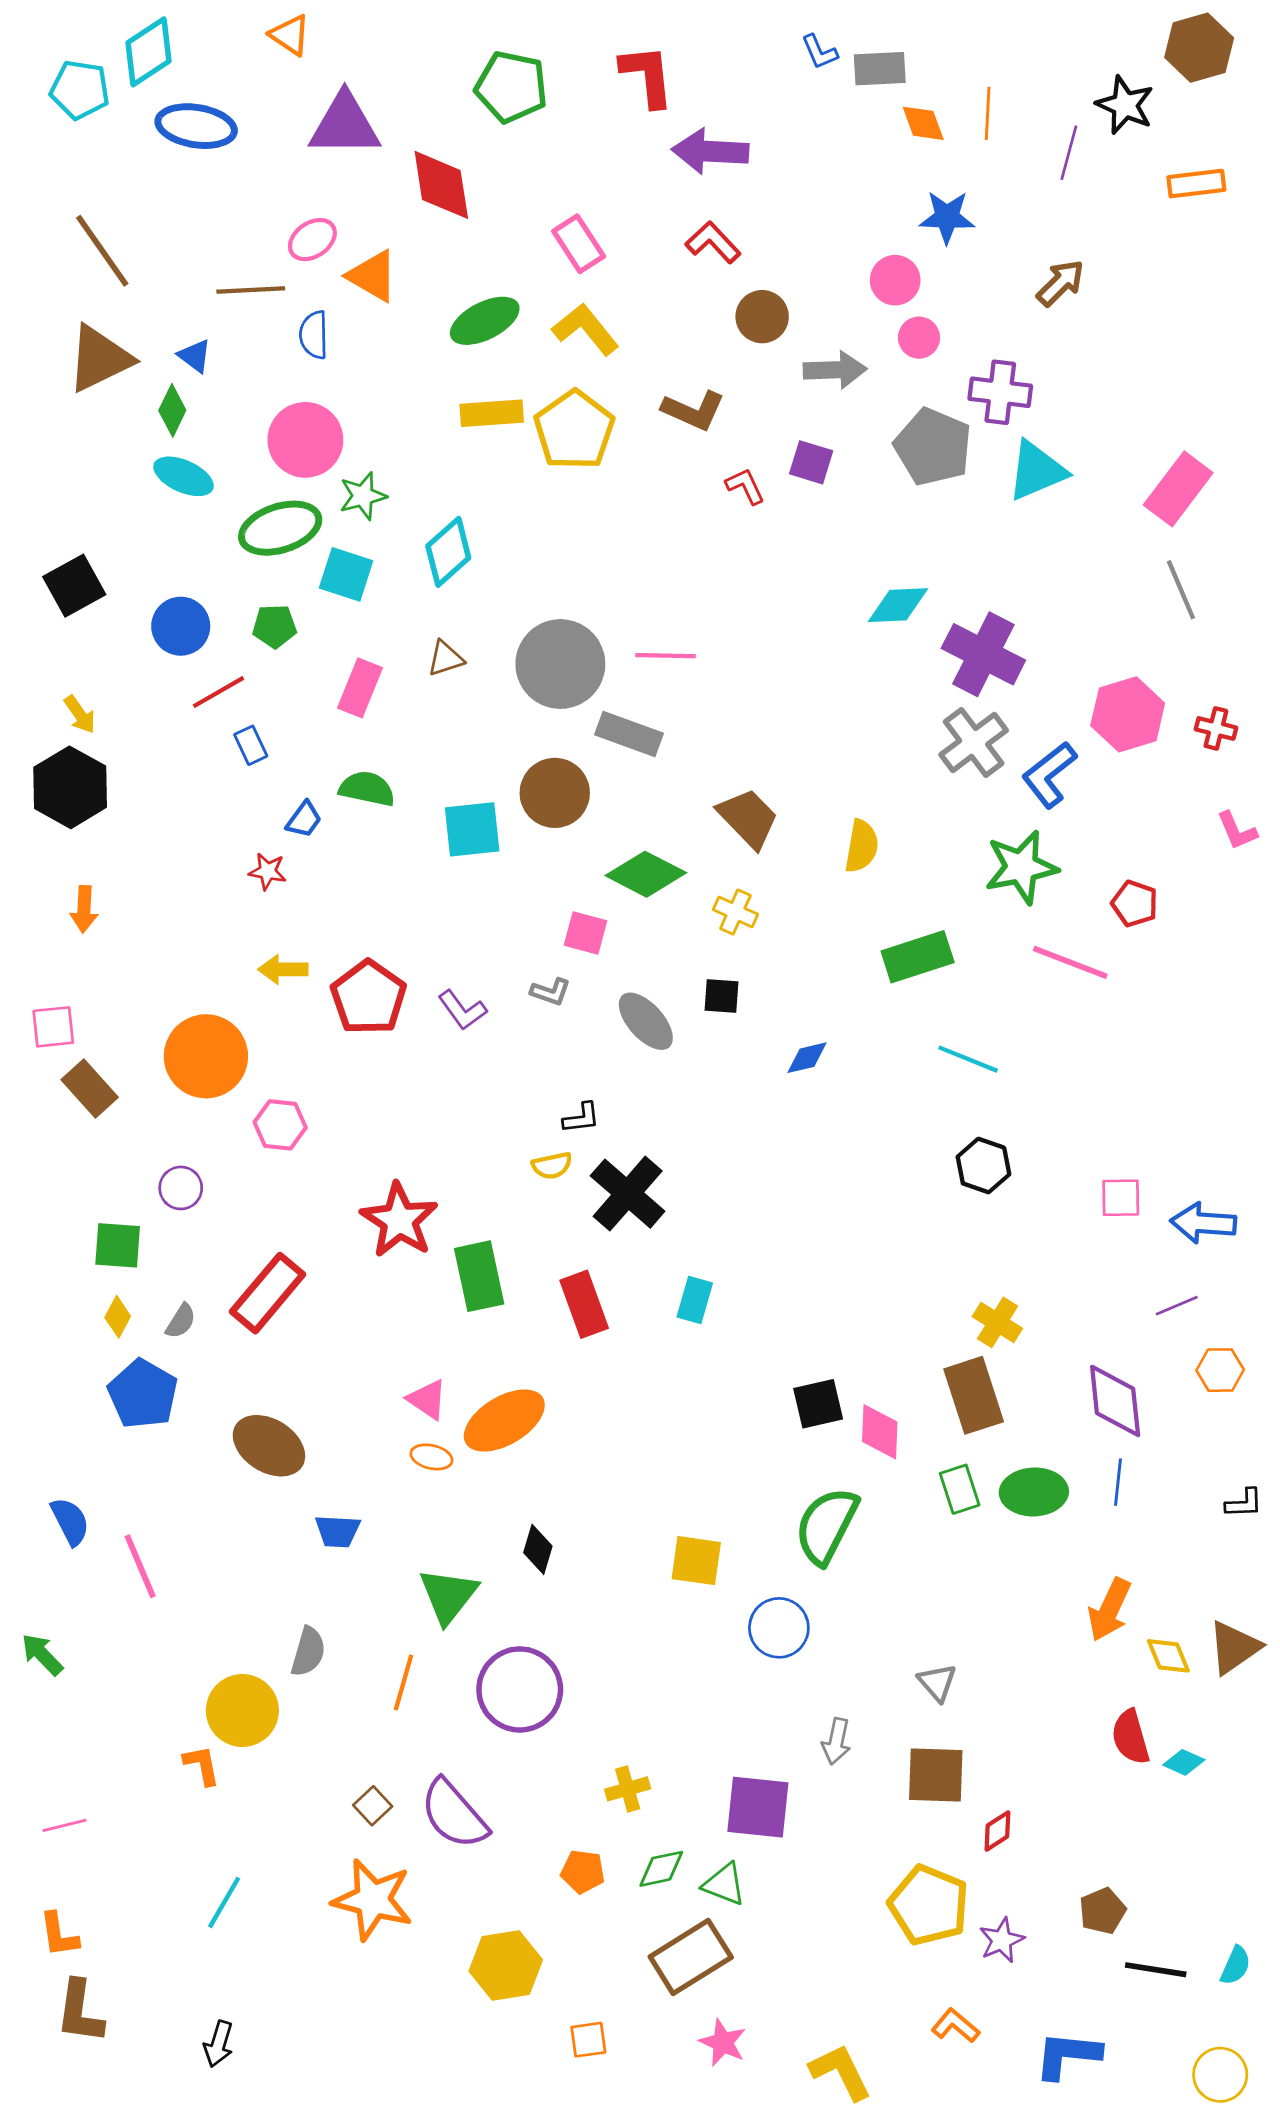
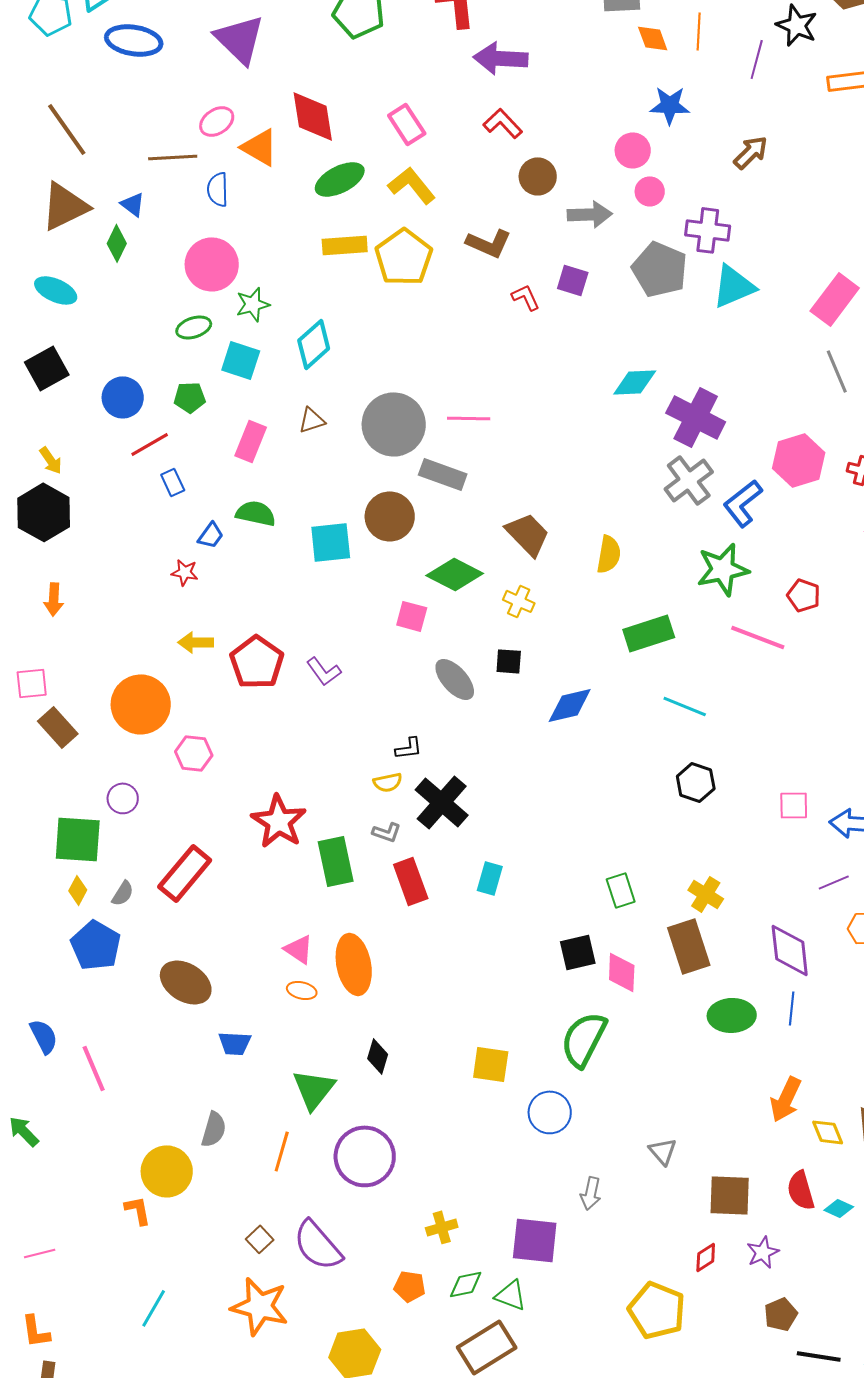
purple triangle: (345, 125) -> (240, 39), turned 44
red diamond: (441, 185) -> (313, 116), moved
cyan ellipse: (184, 476) -> (56, 290), moved
green ellipse: (280, 528) -> (194, 327), size x0.6
gray L-shape: (551, 992) -> (387, 832), moved
blue diamond: (807, 1058) -> (570, 705), size x1.5
green square: (118, 1245) -> (78, 839), size x1.4
orange ellipse: (504, 1421) -> (354, 964), turned -70
green rectangle: (960, 1489) -> (621, 890), moved
brown square: (936, 1775) -> (730, 1195), moved
purple star: (1002, 1940) -> (763, 1252), moved

